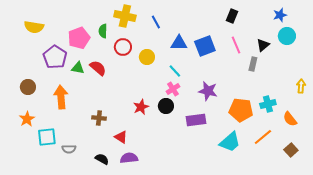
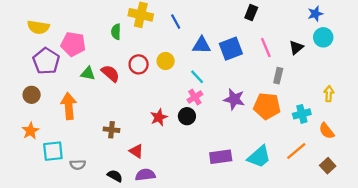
black rectangle: (232, 16) -> (251, 13), moved
pink pentagon: (79, 38) -> (73, 44), moved, turned 30
red circle: (123, 47) -> (139, 64), moved
purple pentagon: (55, 57) -> (46, 61), moved
gray rectangle: (253, 64) -> (278, 76), moved
yellow arrow: (301, 86) -> (329, 94), moved
orange pentagon: (241, 110) -> (267, 106), moved
purple rectangle: (196, 120) -> (221, 157), moved

